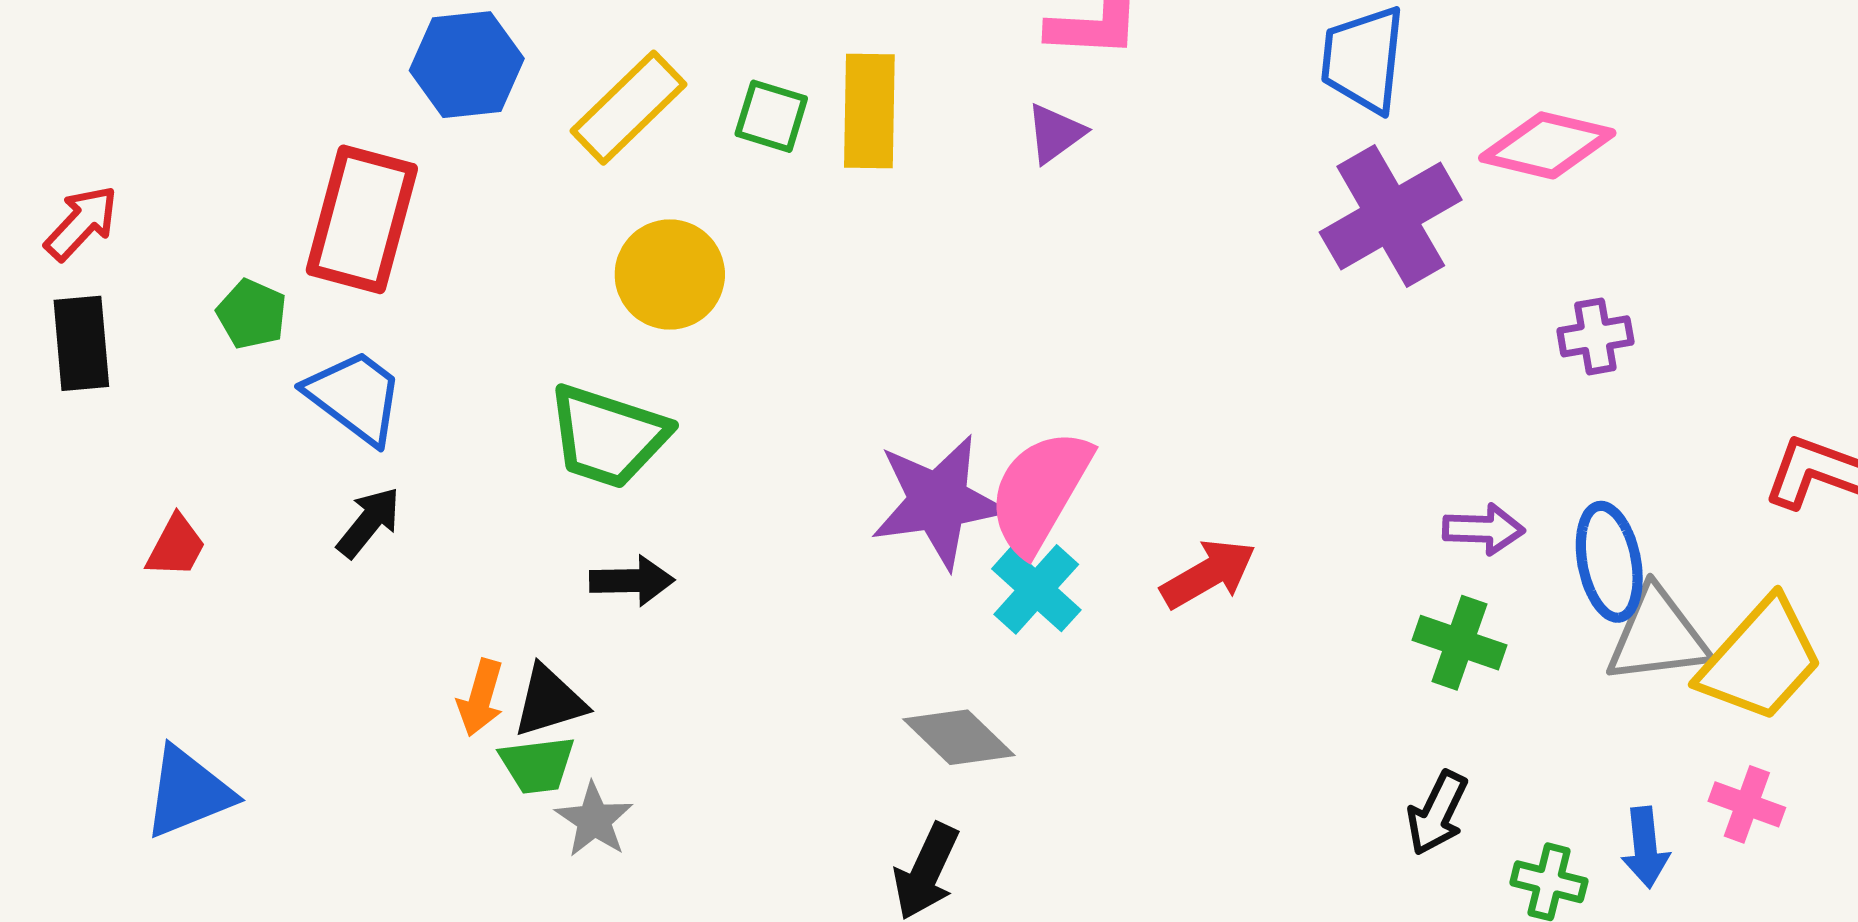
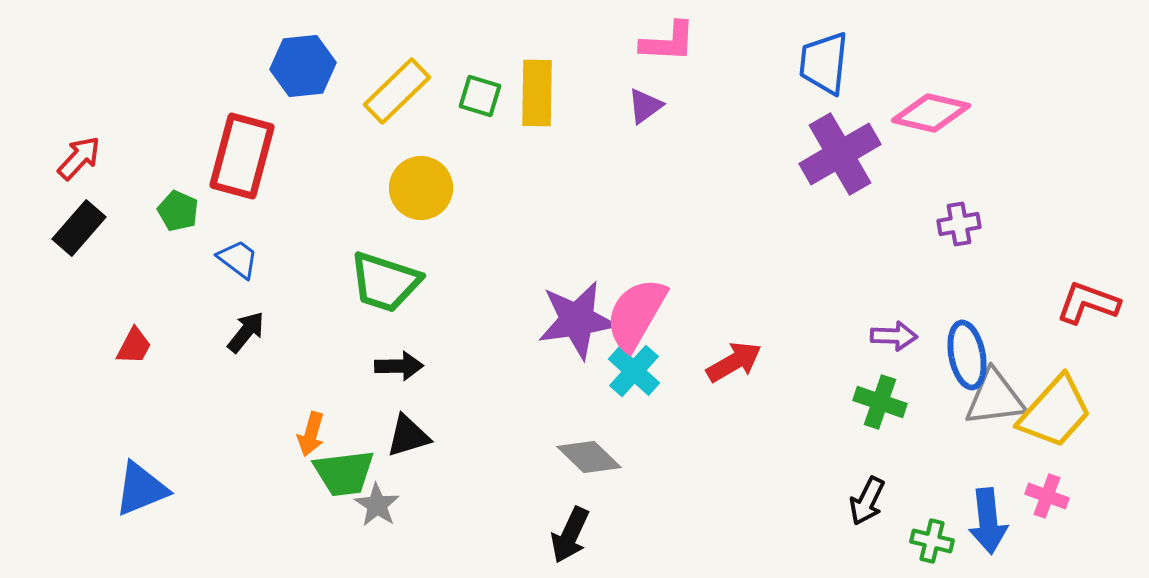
black rectangle: (81, 343) -> (79, 228), turned 46
blue trapezoid: (355, 397) -> (238, 259), size x0.7
black triangle: (549, 701) -> (408, 436), moved
green trapezoid: (537, 765) -> (344, 473), size x1.4
blue arrow: (1645, 847) -> (988, 521), size x1.4

